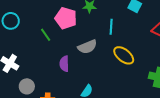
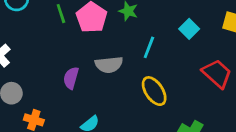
green line: (46, 35) -> (61, 14), moved

